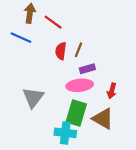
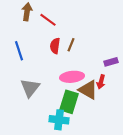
blue line: (21, 38) -> (19, 51), moved, turned 48
purple rectangle: (87, 69) -> (111, 62), moved
brown triangle: (103, 119) -> (88, 90), moved

